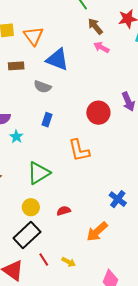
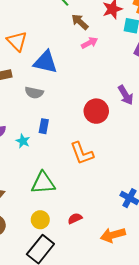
pink arrow: (101, 47) -> (89, 43), turned 133
cyan star: (16, 137) -> (23, 141), moved
green triangle: (39, 173) -> (43, 183), turned 35
orange arrow: (97, 232) -> (113, 235), turned 35

